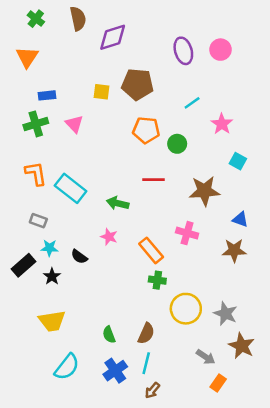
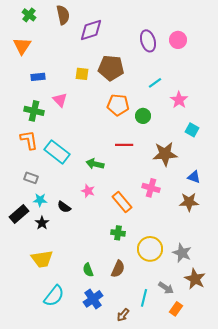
green cross: (36, 124) -> (34, 111), moved, turned 30
green cross: (157, 280) -> (118, 233), moved
cyan line: (146, 363) -> (144, 298), moved

